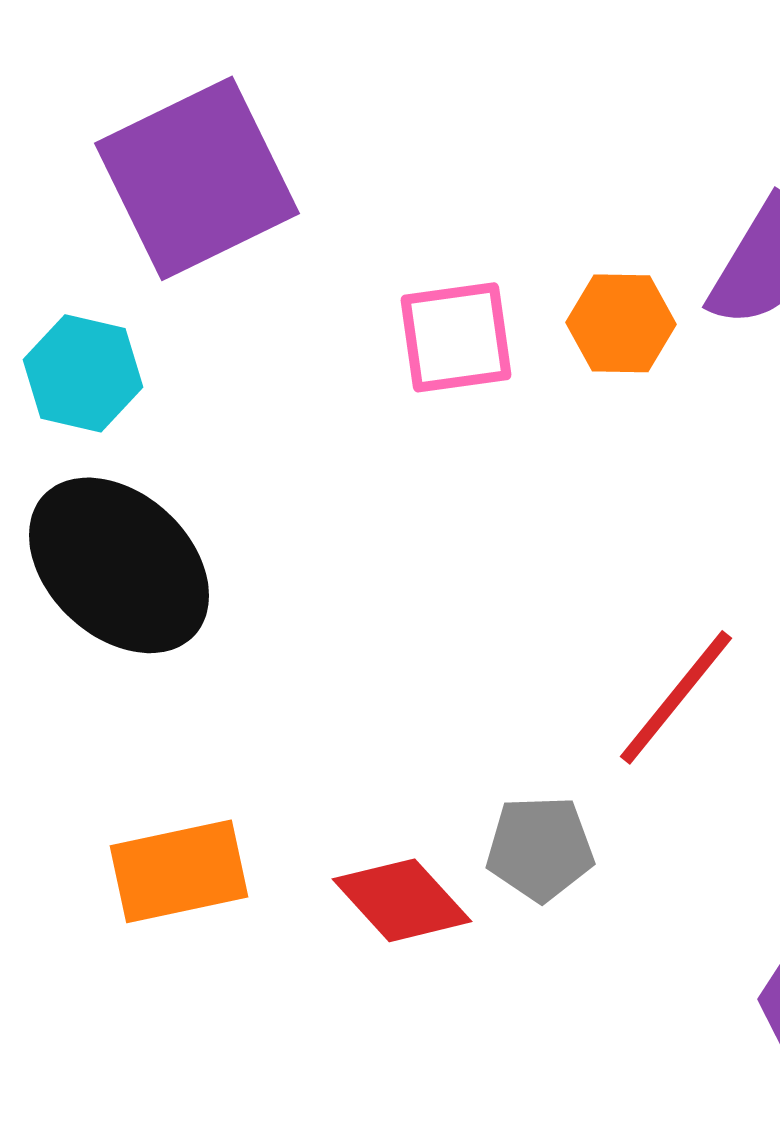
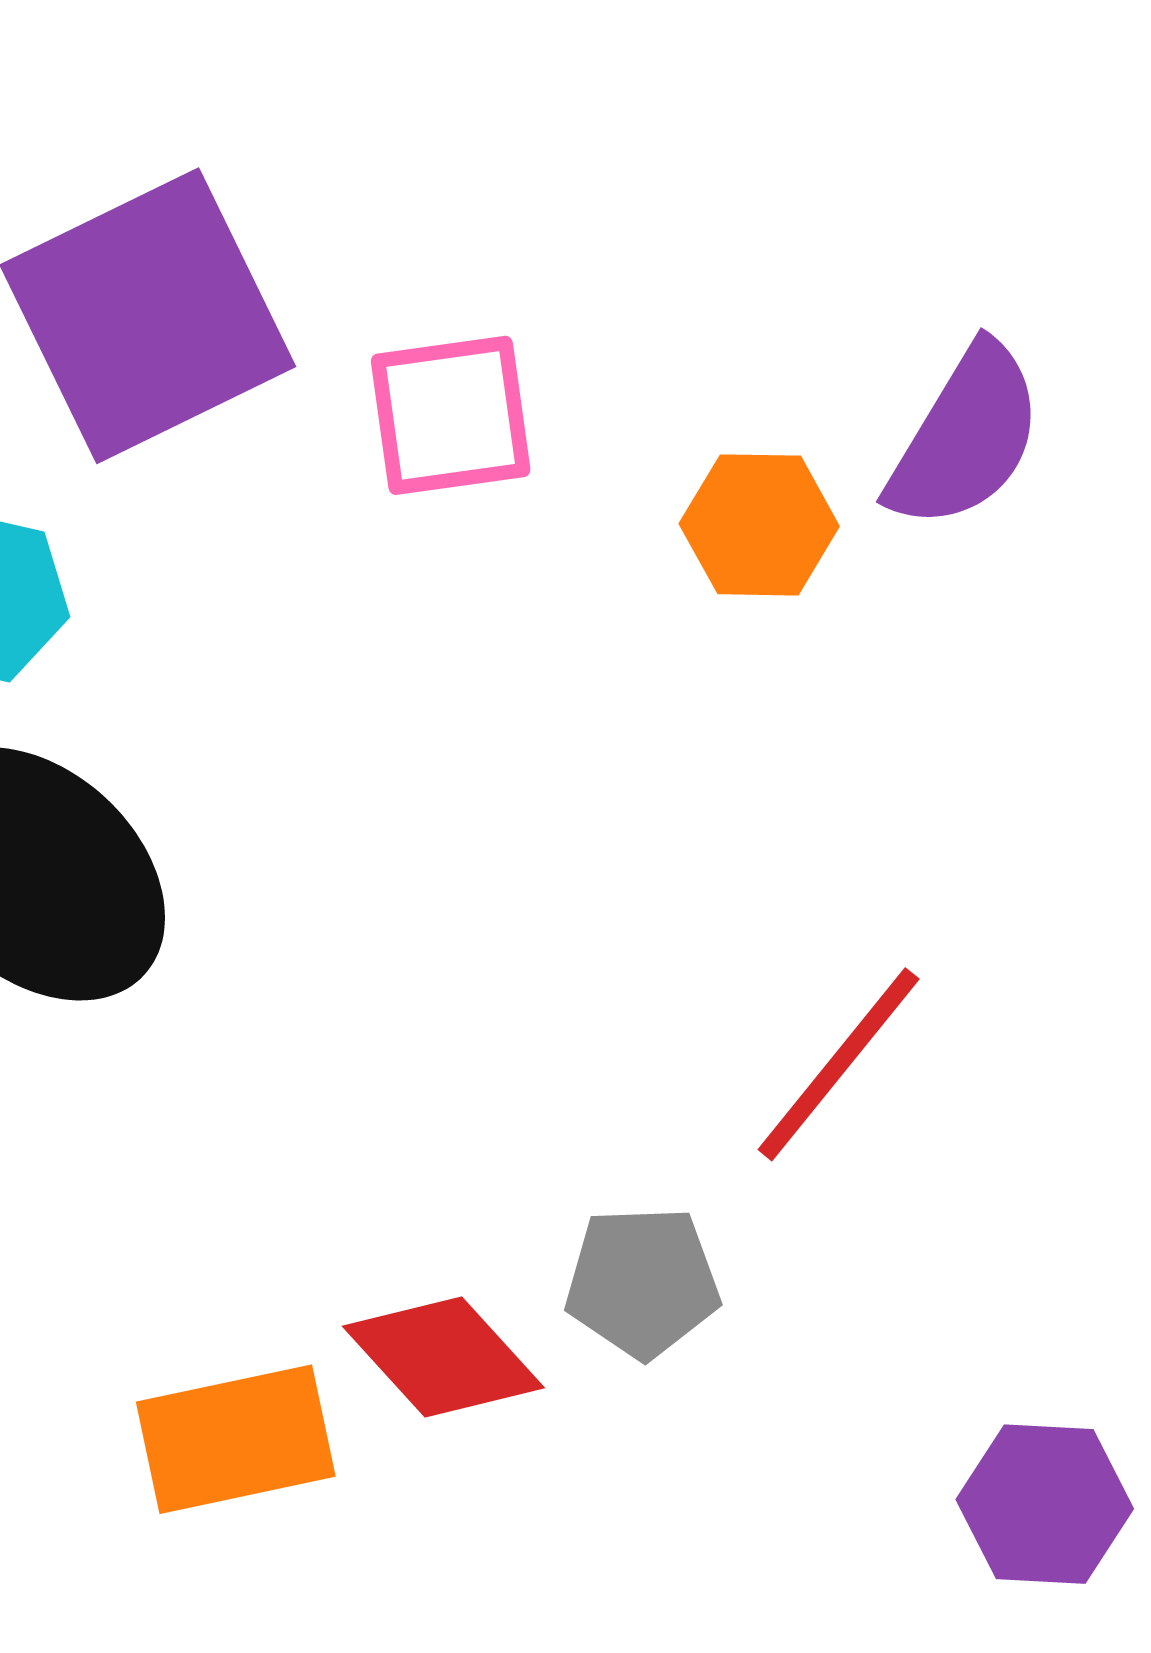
pink square: (456, 337) -> (451, 415), moved
orange rectangle: (179, 871) -> (236, 1439), moved

